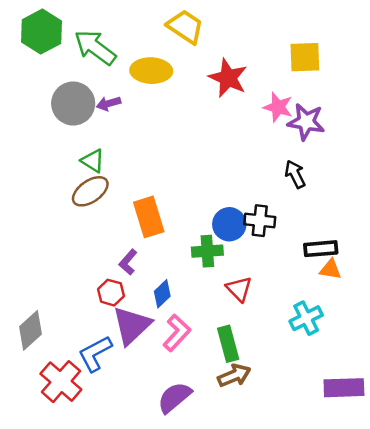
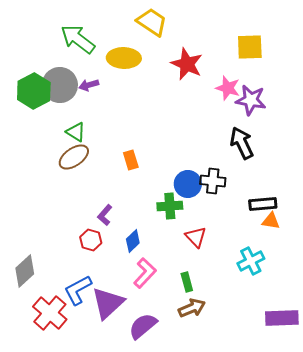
green hexagon: (41, 32) -> (34, 91), moved
black arrow: (295, 174) -> (242, 143), size x1.4
orange rectangle: (149, 217) -> (131, 160), moved, size x0.6
purple triangle: (132, 325) -> (108, 303), moved
green rectangle: (228, 344) -> (187, 282), size x0.7

